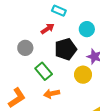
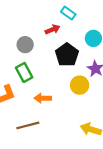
black pentagon: (66, 49) -> (67, 55), turned -30
green rectangle: (44, 71) -> (24, 72), moved

